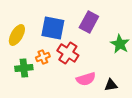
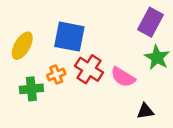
purple rectangle: (89, 22) -> (150, 22), moved
pink semicircle: (86, 79) -> (123, 77), moved, turned 48

